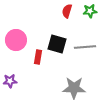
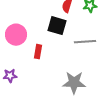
black square: (57, 44) -> (57, 26), moved

